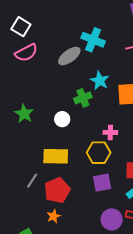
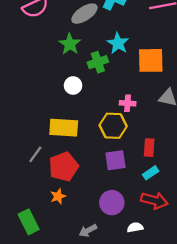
green star: (24, 114) -> (70, 44), moved
purple circle: (112, 219) -> (112, 203), moved

